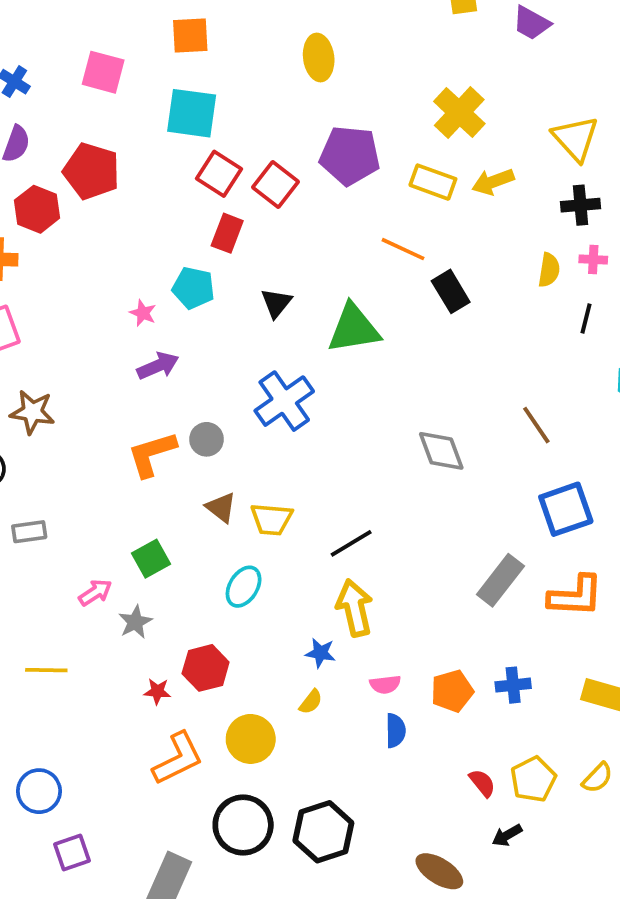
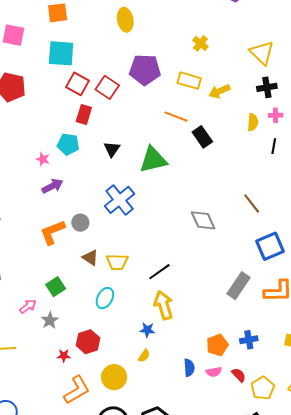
yellow cross: (459, 112) -> (200, 43), size x0.6
yellow arrow: (493, 182) -> (219, 91), moved
pink semicircle: (385, 684) -> (214, 372), moved
red semicircle: (482, 783) -> (239, 375), moved

